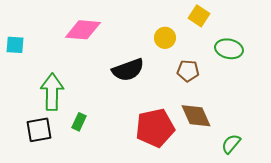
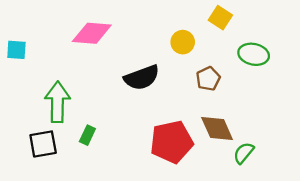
brown pentagon: (188, 71) -> (208, 79), turned -30
green semicircle: (231, 144) -> (244, 153), moved

